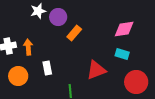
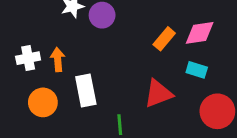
orange rectangle: (74, 33) -> (164, 39), moved
white rectangle: (47, 68) -> (86, 91), size x1.5

